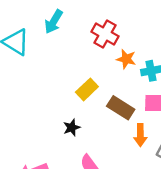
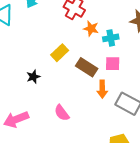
black star: (72, 128) -> (33, 77), moved

